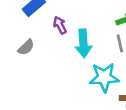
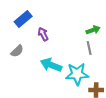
cyan arrow: (83, 43) -> (51, 65), moved, turned 115

